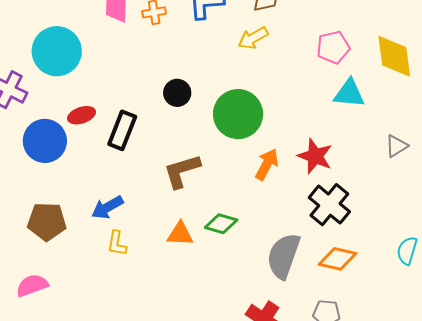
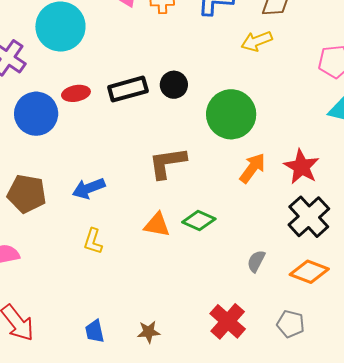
black rectangle: (122, 130) -> (128, 89), moved, turned 45
yellow L-shape: (117, 243) -> (93, 241), moved
gray semicircle: (283, 256) -> (256, 261), size x0.5

